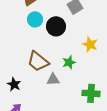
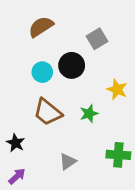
cyan circle: (35, 19) -> (42, 72), moved
gray triangle: (53, 79) -> (68, 162), moved, turned -32

